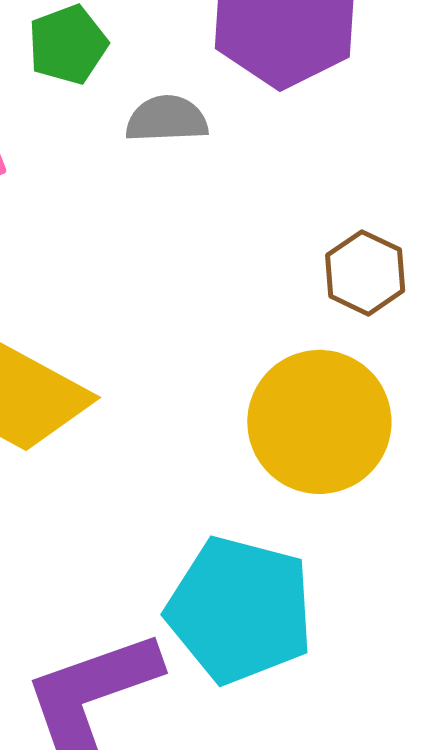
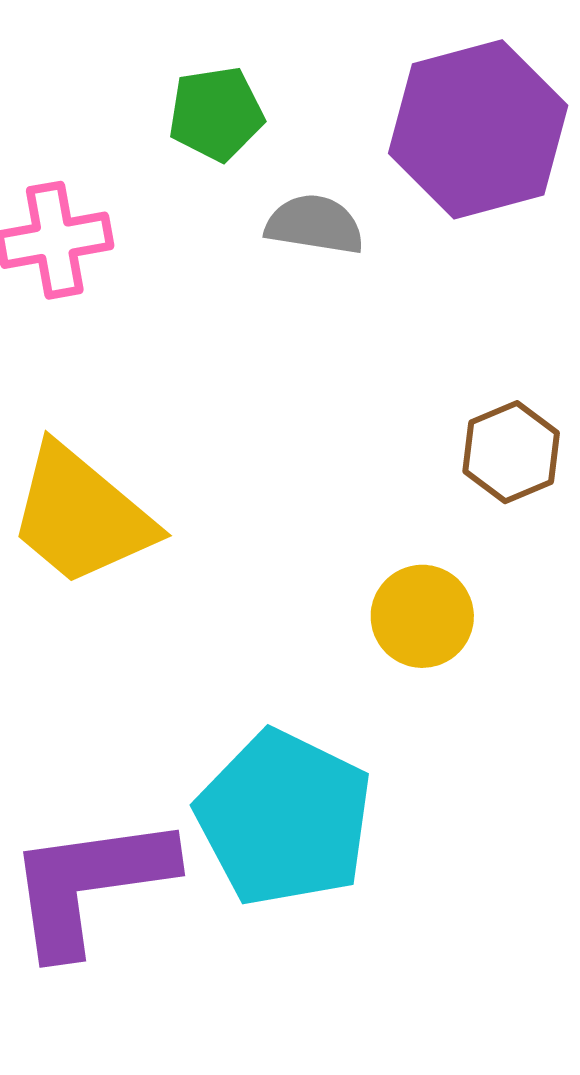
yellow circle: (319, 422) -> (422, 616), size x0.6

